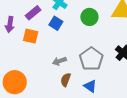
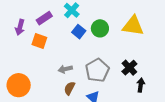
blue square: (56, 23) -> (79, 32), moved

